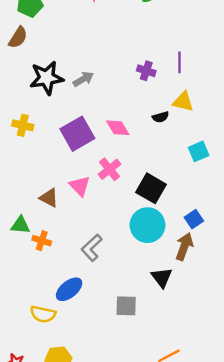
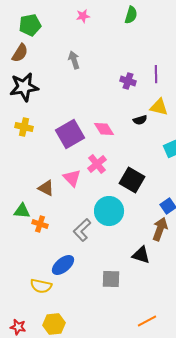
black star: (46, 78) -> (24, 87), moved
gray arrow: (83, 79) -> (74, 60), moved, turned -78
cyan circle: (147, 225) -> (109, 211), moved
black triangle: (162, 277) -> (141, 255), turned -36

